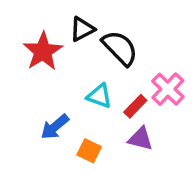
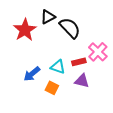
cyan triangle: (99, 96) -> (58, 67), moved
red rectangle: (135, 106) -> (79, 62), turned 32

